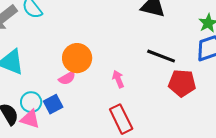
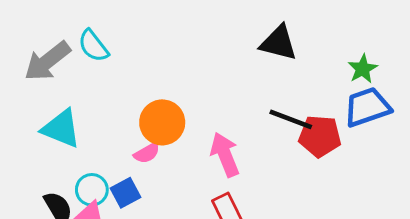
pink arrow: (118, 79) -> (225, 155), size x1.6
red pentagon: (182, 83) -> (320, 136), moved

